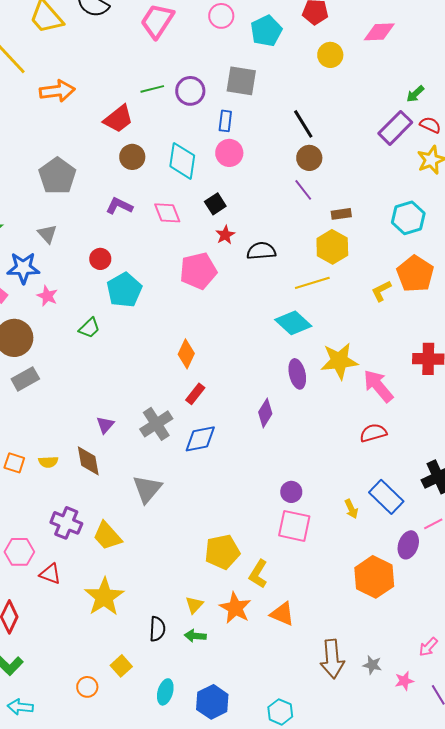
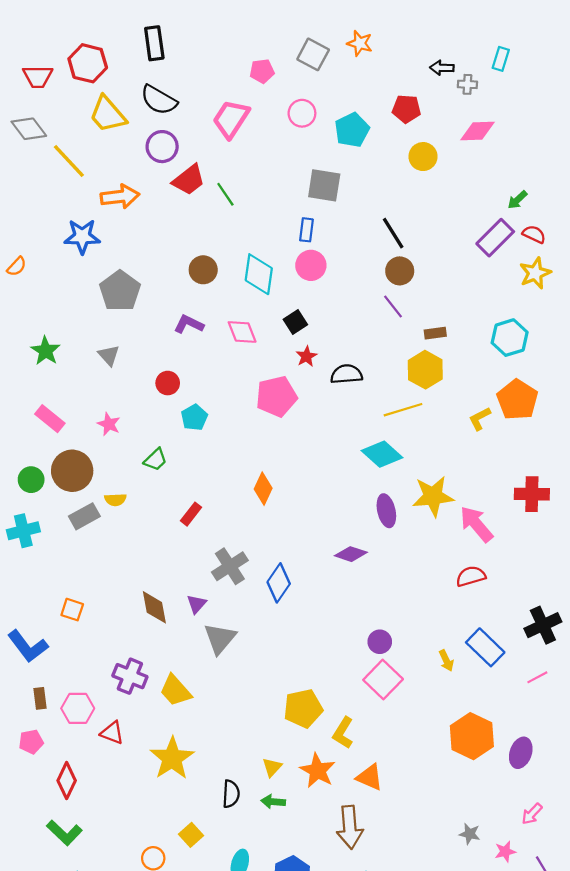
green line: (152, 89) -> (225, 194), turned 70
purple circle: (190, 91) -> (162, 147), moved
red trapezoid: (118, 119) -> (189, 180), moved
blue star: (23, 268) -> (82, 236), moved
cyan pentagon: (124, 290) -> (194, 417), size x0.7
red rectangle: (195, 394) -> (191, 514), moved
purple diamond: (265, 413) -> (351, 554), turned 76
purple triangle: (105, 425) -> (197, 604), moved
blue diamond: (200, 439) -> (279, 583), turned -44
yellow semicircle: (48, 462) -> (115, 500), moved
pink square: (294, 526) -> (383, 679), turned 32
purple ellipse: (408, 545) -> (521, 753), moved
brown arrow: (332, 659) -> (350, 827), moved

